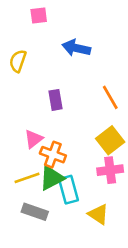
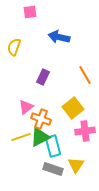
purple rectangle: (56, 100) -> (43, 77), turned 35
yellow square: (110, 140) -> (73, 108), moved
gray rectangle: (35, 212) -> (53, 169), moved
yellow triangle: (98, 214) -> (76, 165), turned 30

